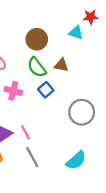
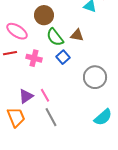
brown circle: (37, 39) -> (44, 15), moved
cyan semicircle: (76, 160) -> (103, 117), moved

